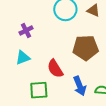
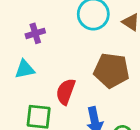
red semicircle: (55, 69) -> (66, 92), turned 42

